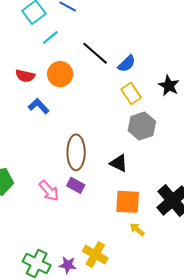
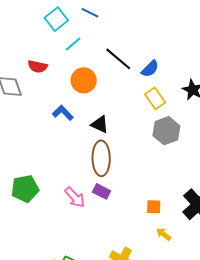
red semicircle: (25, 76) -> (38, 67), moved
black triangle: (119, 163) -> (100, 124), moved
orange square: (128, 202) -> (154, 207), size x0.6

